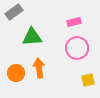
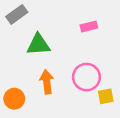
pink circle: (77, 48) -> (86, 77), moved
orange circle: (16, 73) -> (14, 99), moved

